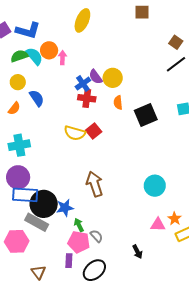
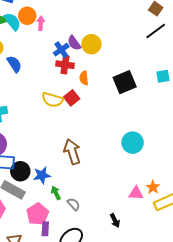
orange semicircle: (118, 103) -> (84, 78), moved
cyan circle: (155, 186) -> (133, 143), moved
black circle: (44, 204) -> (20, 171), size x0.7
pink pentagon: (79, 242) -> (38, 214), moved, turned 30

